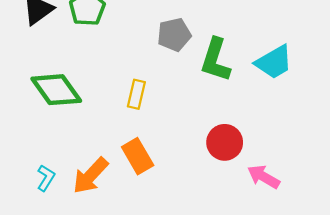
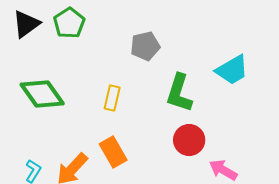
green L-shape: (215, 60) -> (179, 93), moved

